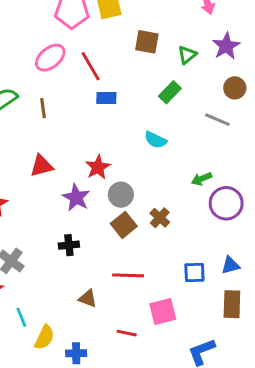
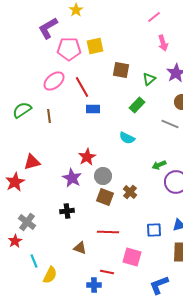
red triangle: (42, 166) -> (32, 162), moved
brown square: (124, 225) -> (105, 197), turned -30
pink square: (163, 311) -> (132, 257), turned 30
blue cross: (76, 353) -> (94, 285), moved

